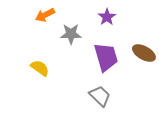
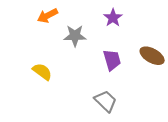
purple trapezoid: (106, 57) -> (112, 60), size x0.7

